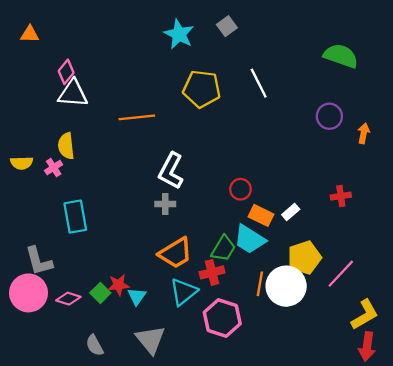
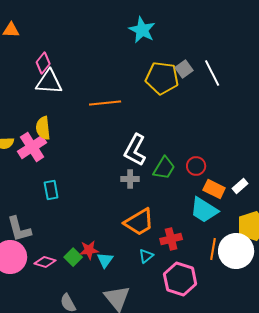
gray square: (227, 26) -> (184, 69), moved
pink cross: (54, 168) -> (32, 147), size x1.8
cyan rectangle: (75, 217) -> (51, 190), size x0.7
green trapezoid: (223, 248) -> (164, 168), moved
cyan triangle: (184, 292) -> (146, 256), size x0.6

